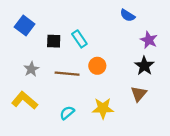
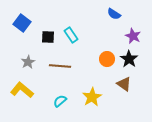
orange circle: (97, 66) -> (107, 59), moved
brown triangle: (139, 94) -> (124, 84), turned -35
yellow star: (103, 108) -> (92, 97), turned -30

